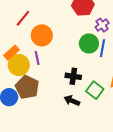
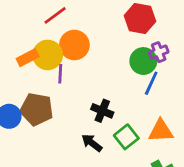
green circle: (89, 44) -> (143, 61), moved
yellow circle: (19, 65) -> (48, 55), moved
brown pentagon: (27, 87) -> (37, 109), turned -30

